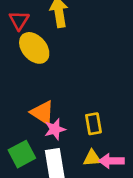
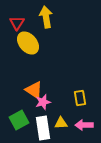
yellow rectangle: (93, 124) -> (80, 98), moved
yellow triangle: (92, 158) -> (61, 123), moved

